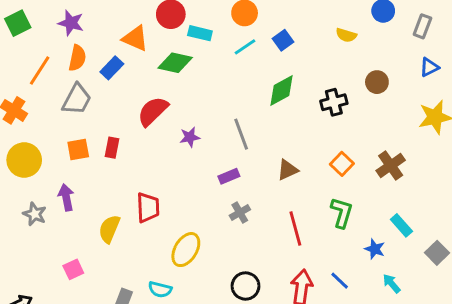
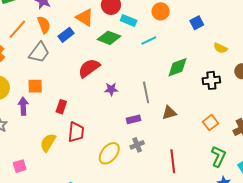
yellow semicircle: (346, 35) -> (220, 48), moved
blue square: (283, 40) -> (197, 23), moved
cyan line: (245, 47) -> (149, 40), moved
orange semicircle: (77, 58) -> (44, 25), turned -42
red rectangle: (112, 148) -> (61, 107), moved
brown triangle: (288, 170) -> (169, 113), moved
purple arrow: (66, 197) -> (23, 106), moved
green L-shape: (342, 213) -> (218, 156), moved
yellow ellipse: (186, 250) -> (109, 153), moved

